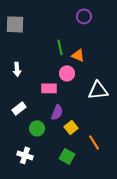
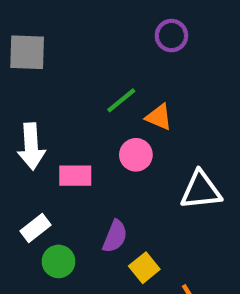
green line: (60, 47) -> (121, 100), turned 63
white arrow: (17, 69) -> (31, 146), size x1.5
pink rectangle: (49, 88) -> (75, 176), moved
green circle: (37, 128) -> (59, 261), moved

